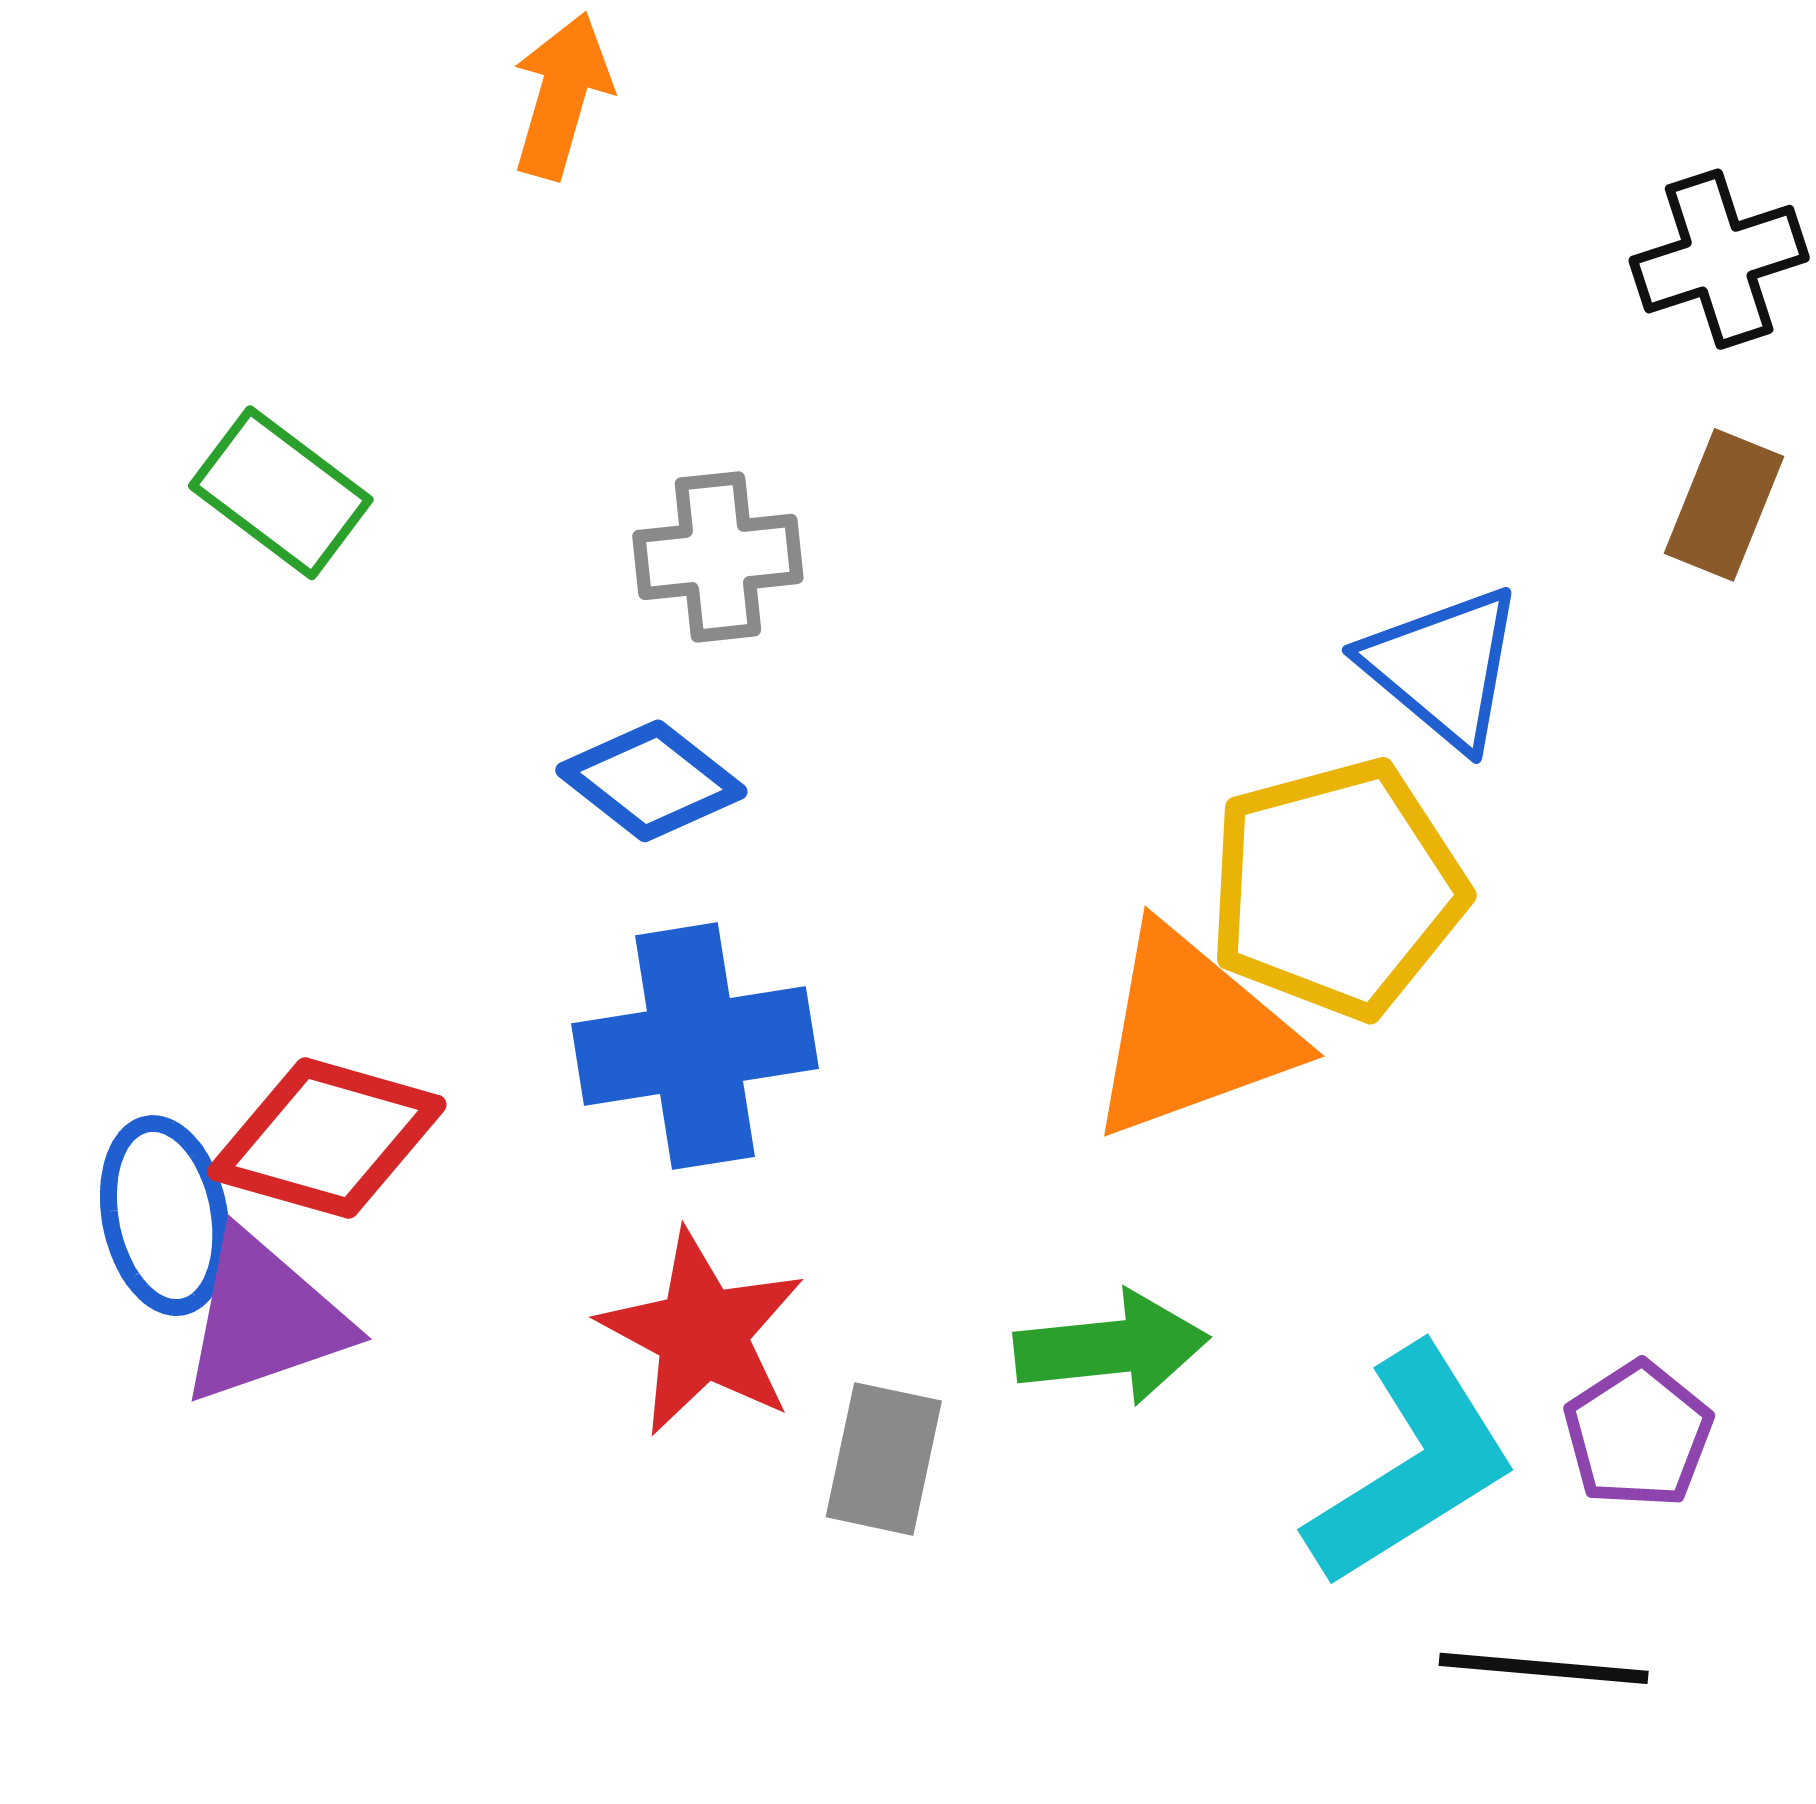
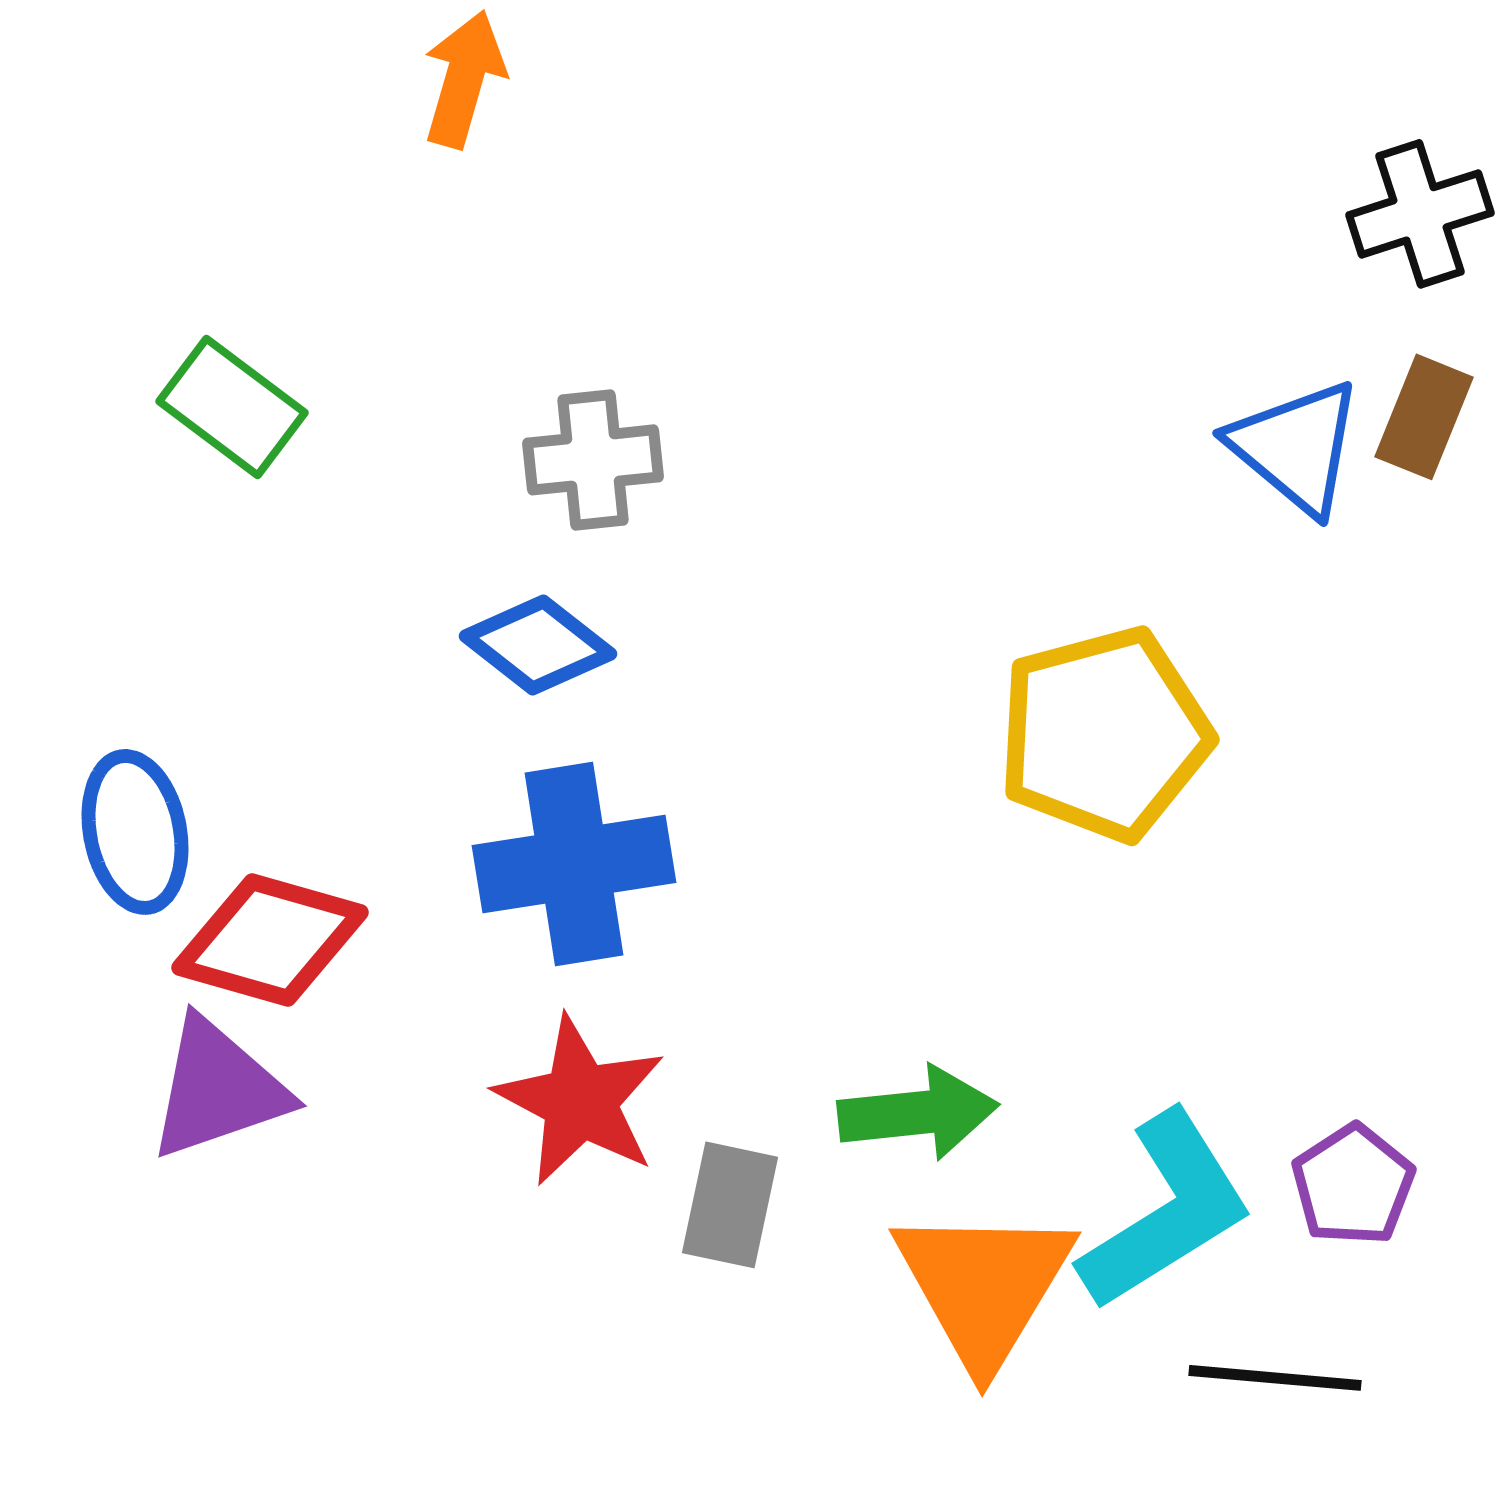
blue triangle: (1443, 667) -> (1296, 447), moved
orange triangle: (1191, 1033) -> (984, 1286), moved, turned -39
blue ellipse: (165, 1216) -> (135, 832), moved

